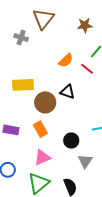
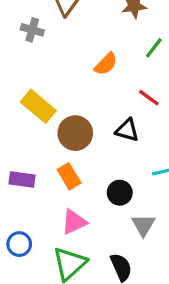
red line: (87, 69) -> (149, 98), moved
yellow rectangle: (23, 85) -> (38, 106), turned 45
black triangle: (67, 92) -> (127, 130), moved

